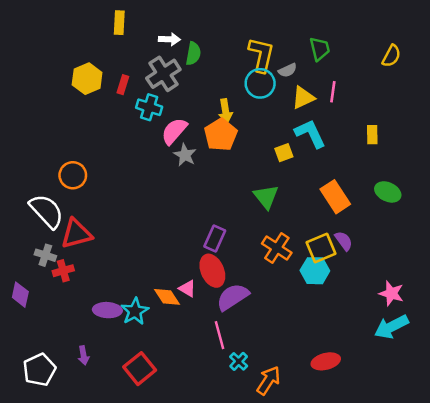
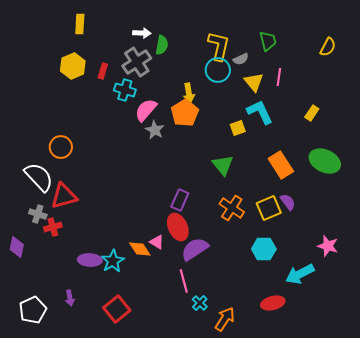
yellow rectangle: (119, 23) -> (80, 24), moved
yellow triangle: (303, 98) -> (254, 82), turned -45
yellow rectangle: (372, 135) -> (312, 113), turned 35
green ellipse: (388, 192) -> (325, 161), size x1.4
cyan hexagon: (315, 271) -> (264, 249), moved
cyan arrow: (391, 327) -> (300, 274), moved

